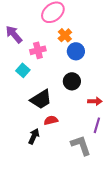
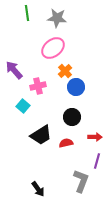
red semicircle: (51, 120) -> (66, 143), moved
black arrow: (34, 136) -> (38, 189), moved, turned 119
gray L-shape: (81, 145) -> (81, 181), turned 40

